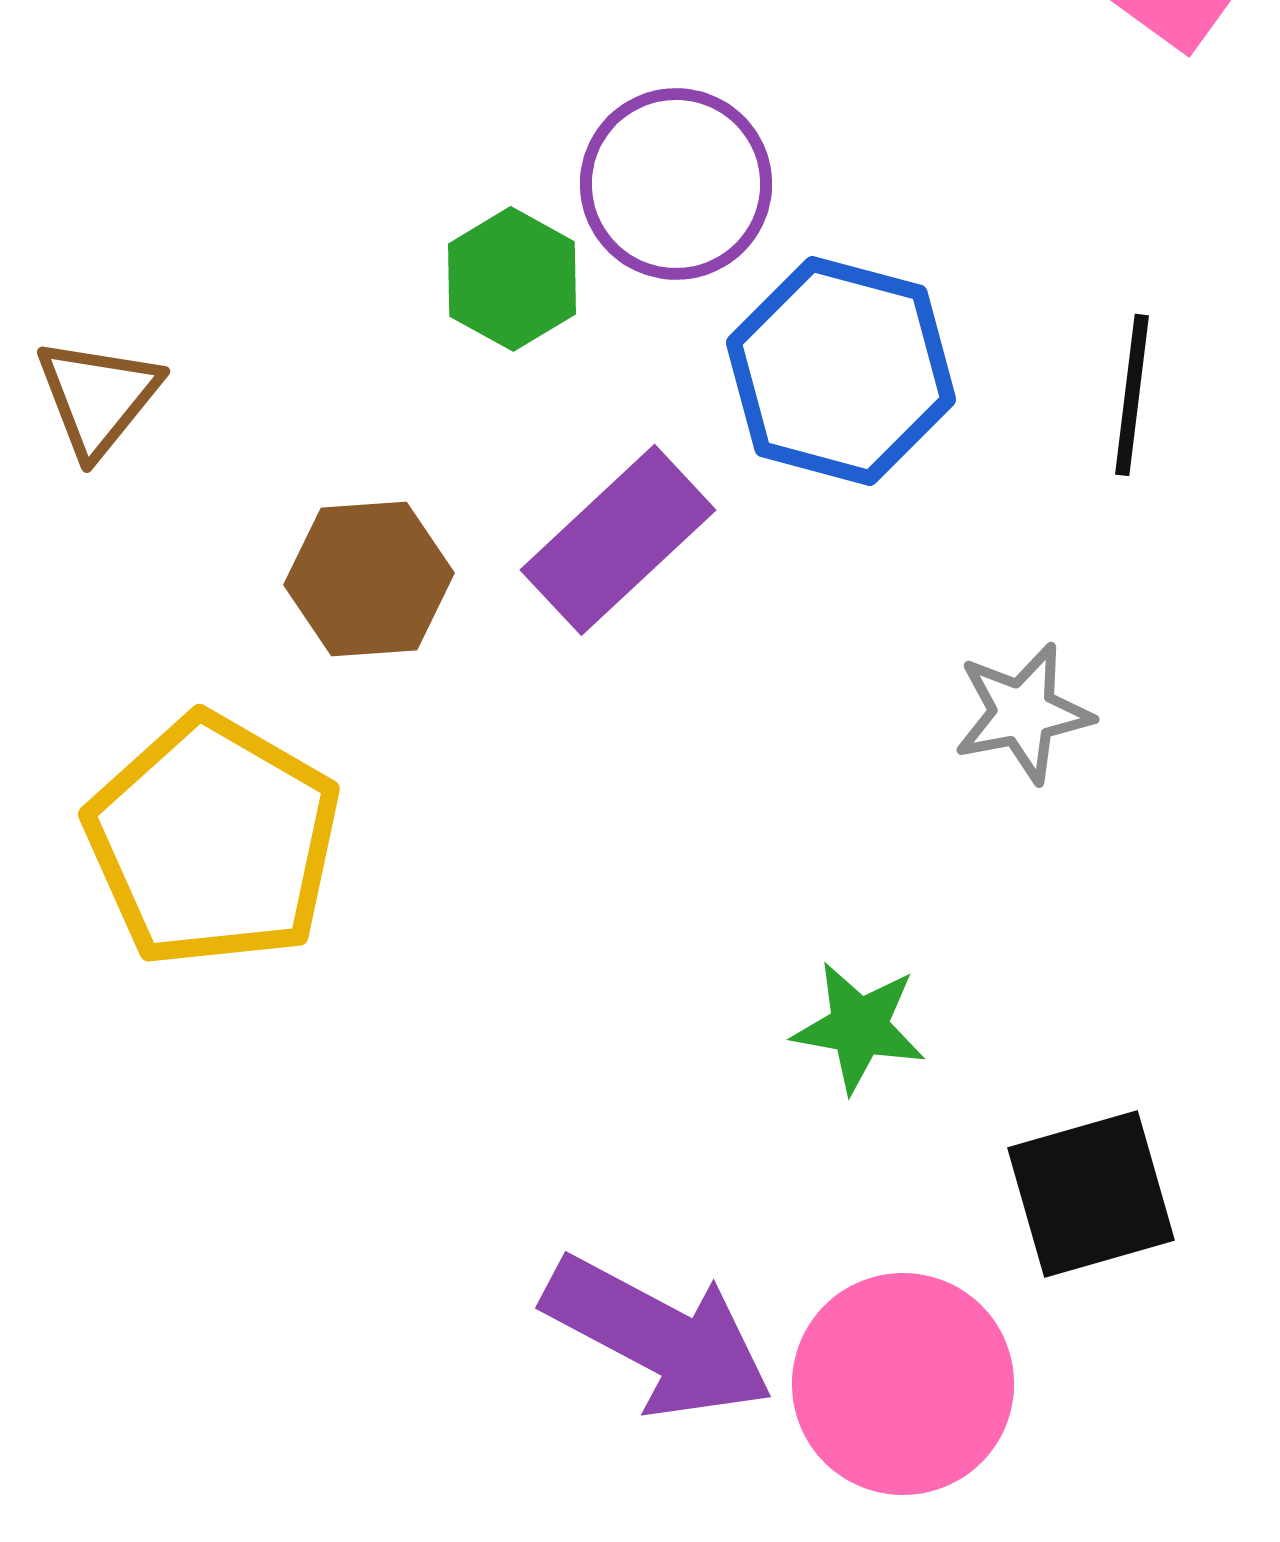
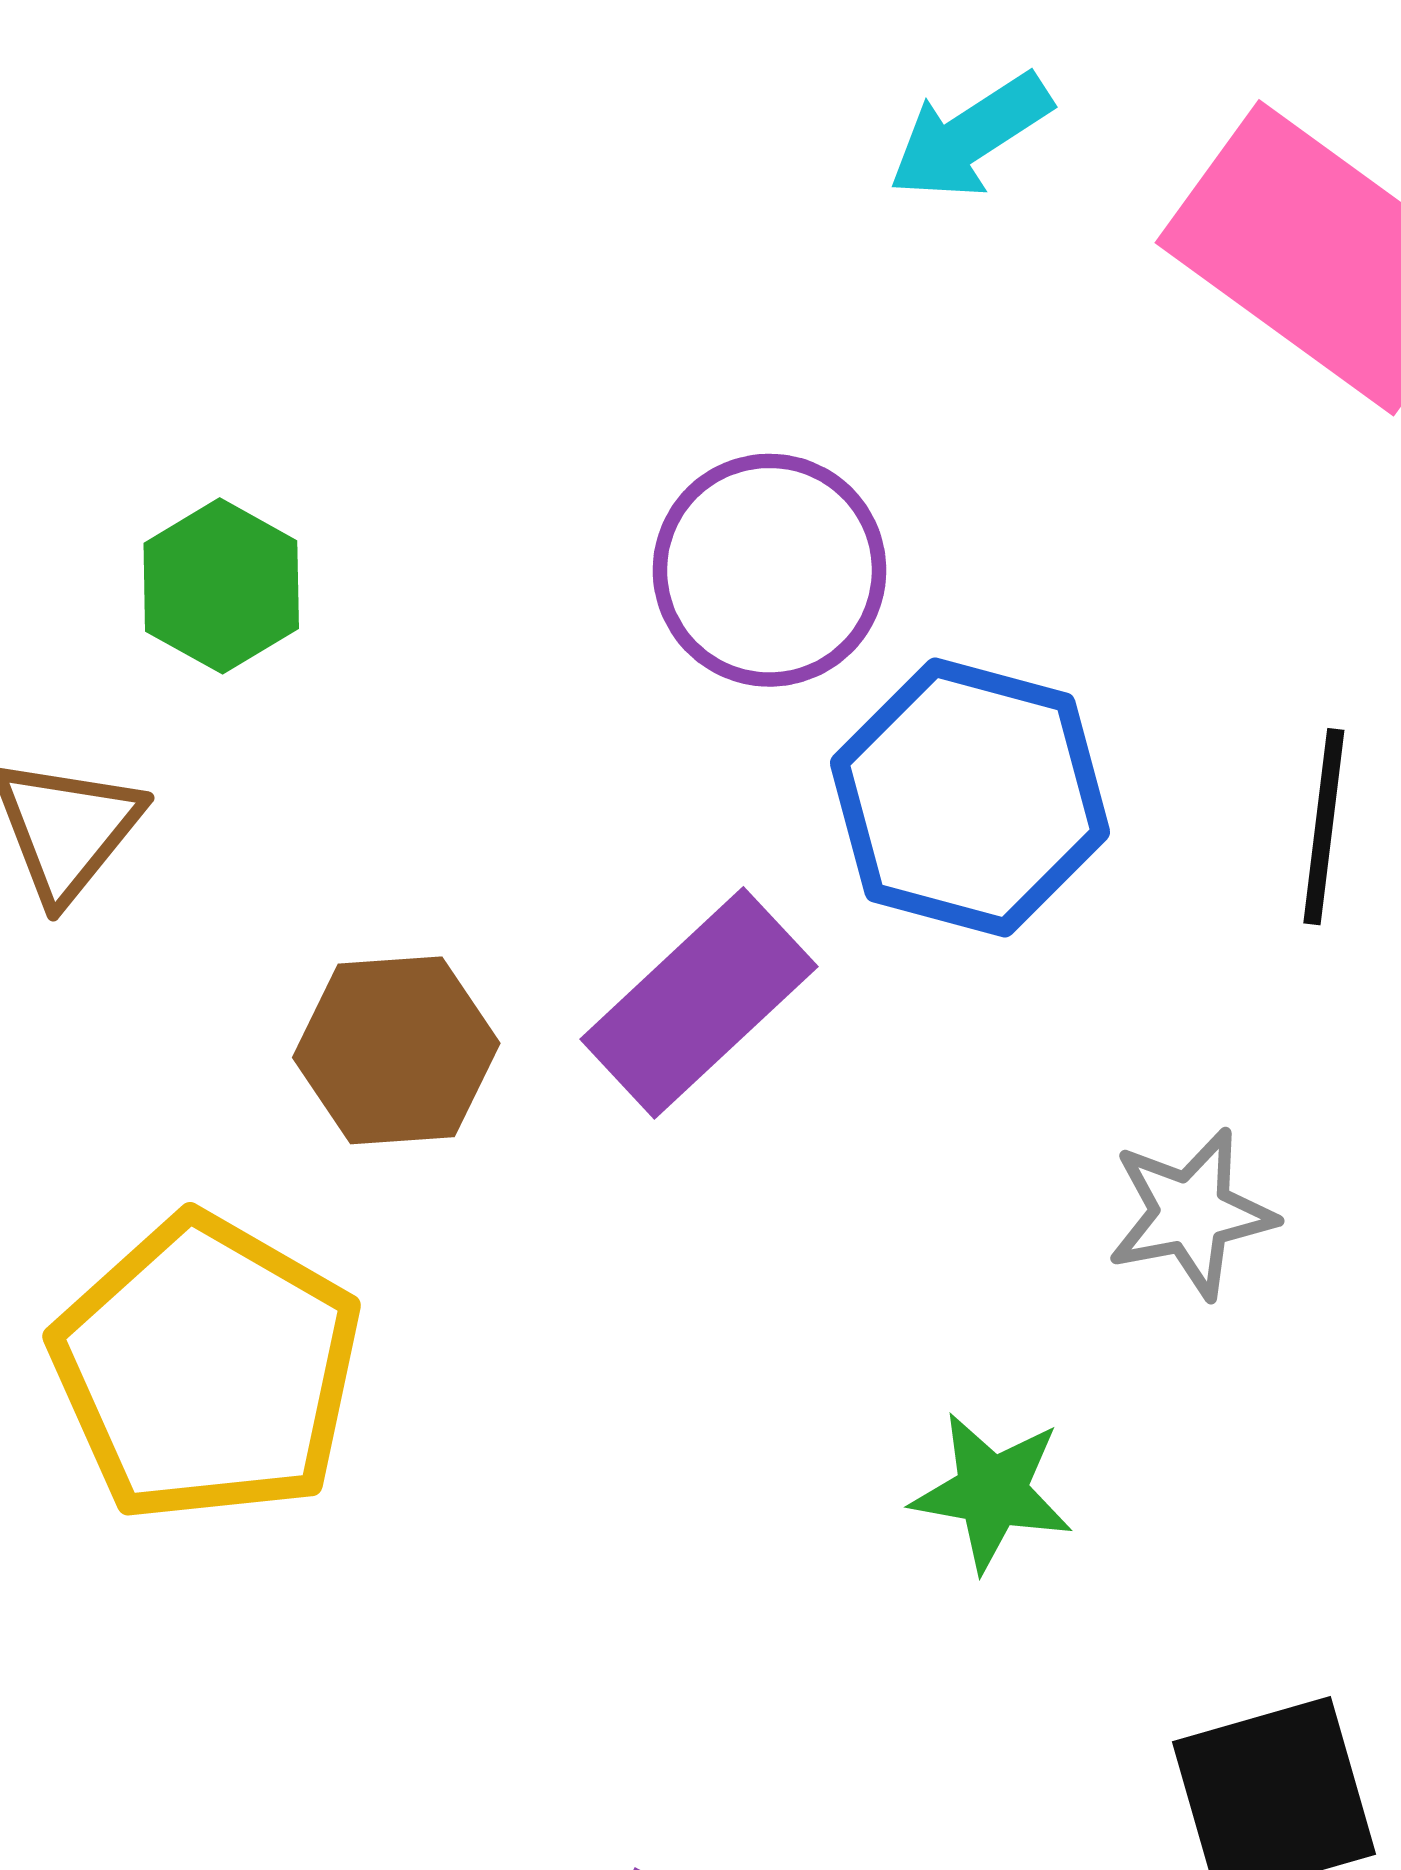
green hexagon: (512, 279) -> (221, 586), moved
green star: (859, 1027) -> (992, 1492), moved

